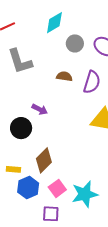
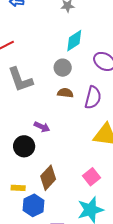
cyan diamond: (54, 23) -> (74, 41), moved
gray circle: (75, 43) -> (63, 68), moved
pink square: (57, 188) -> (92, 177), moved

